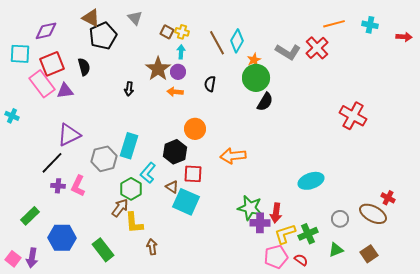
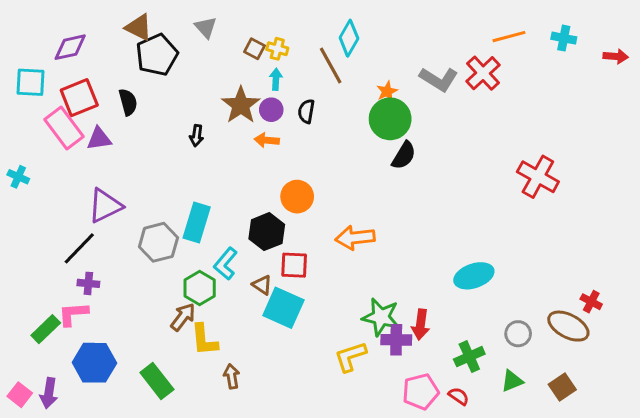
cyan diamond: (237, 41) -> (349, 38), moved
black semicircle: (210, 84) -> (306, 111), moved
pink L-shape: (78, 186) -> (73, 314), moved, turned 60
yellow L-shape: (285, 234) -> (350, 357), moved

